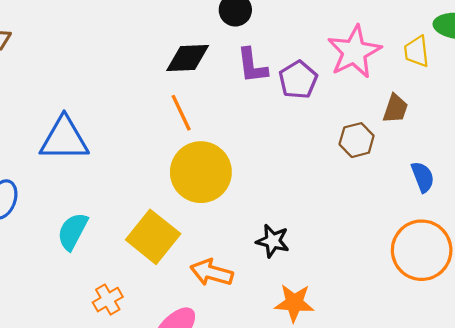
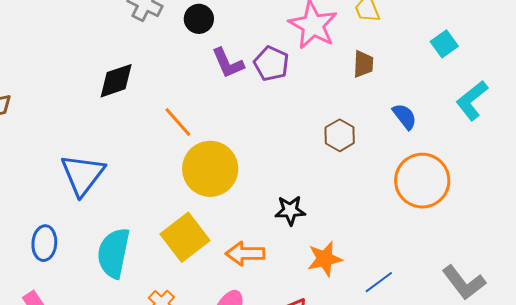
black diamond: (188, 58) -> (116, 81), moved
blue triangle: (64, 139) -> (83, 175), turned -36
brown hexagon: (357, 140) -> (340, 135), moved
cyan semicircle: (73, 231) -> (114, 253), size x1.4
yellow square: (153, 237) -> (185, 237), turned 30

